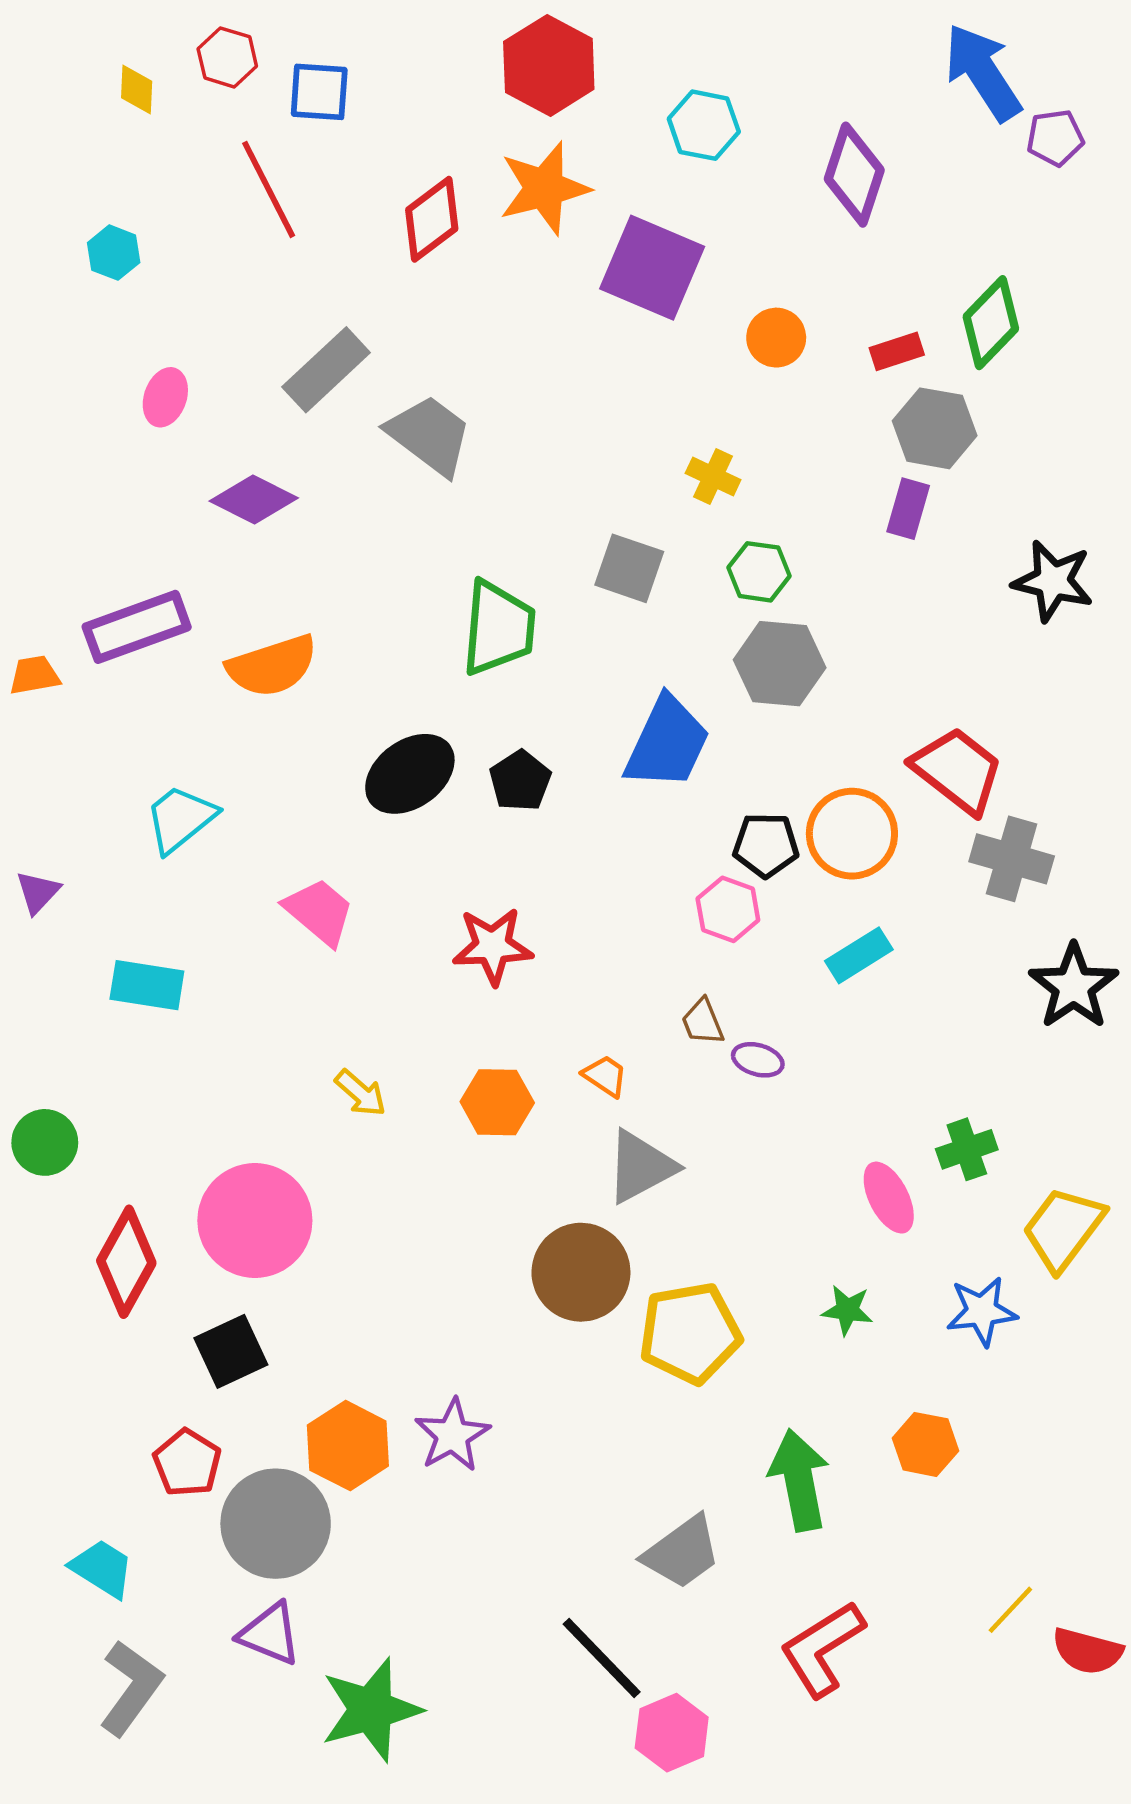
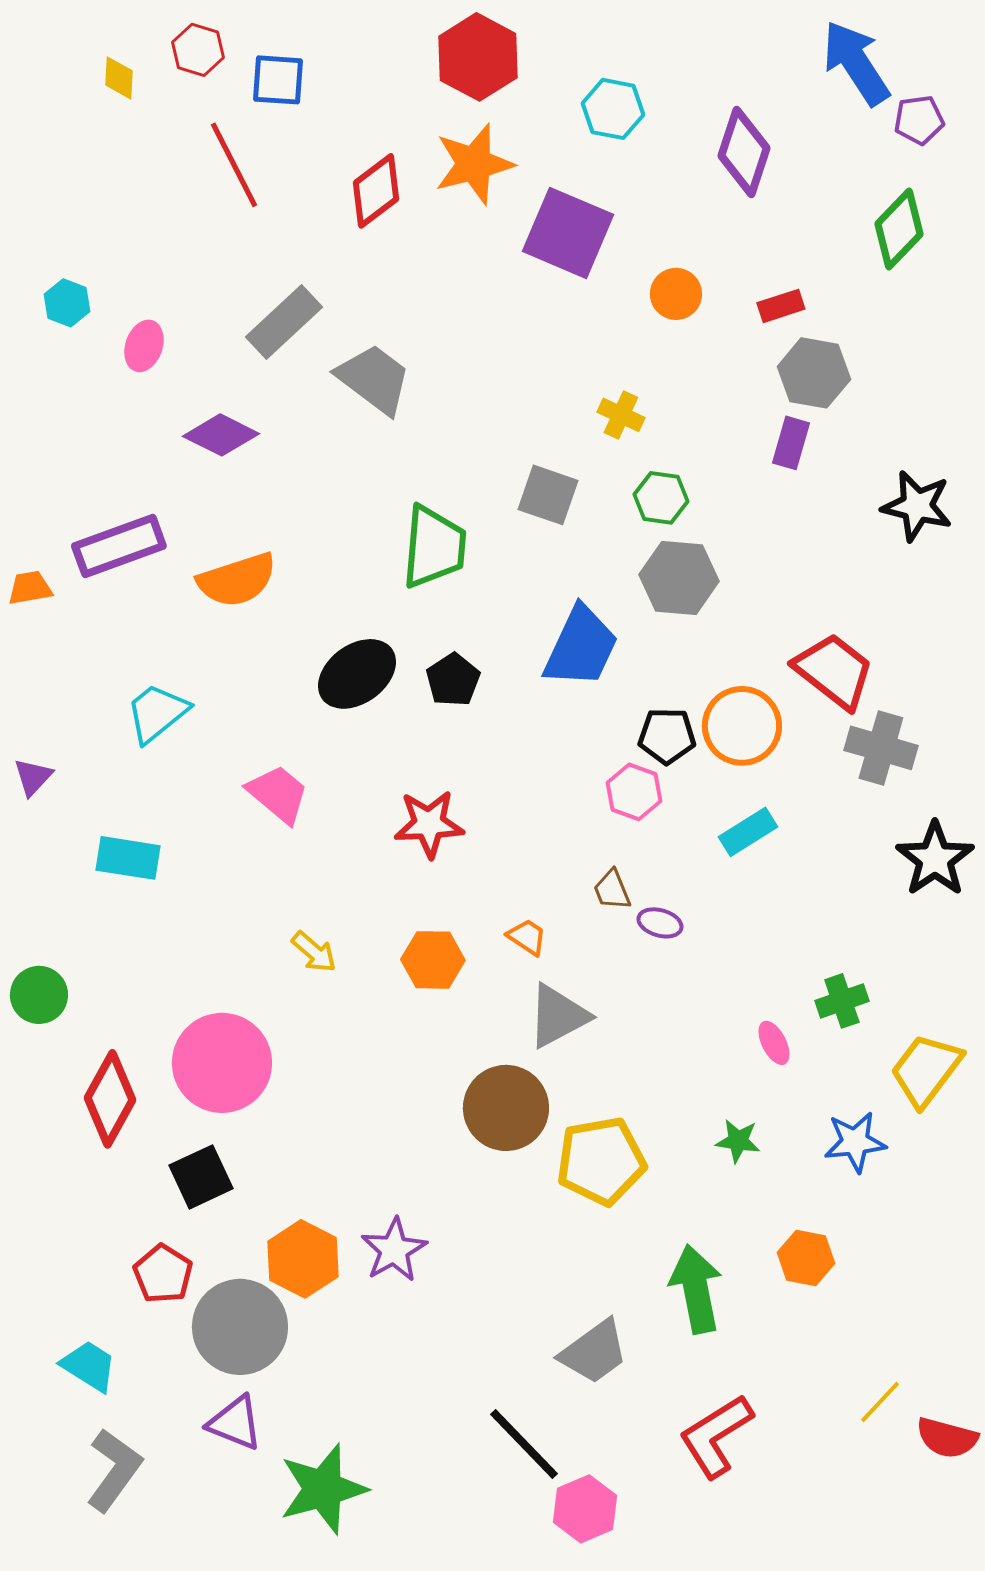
cyan hexagon: (114, 253) -> (67, 303), moved
green diamond: (991, 323) -> (899, 229), moved
pink ellipse: (889, 1198) -> (774, 1043), size x0.7

